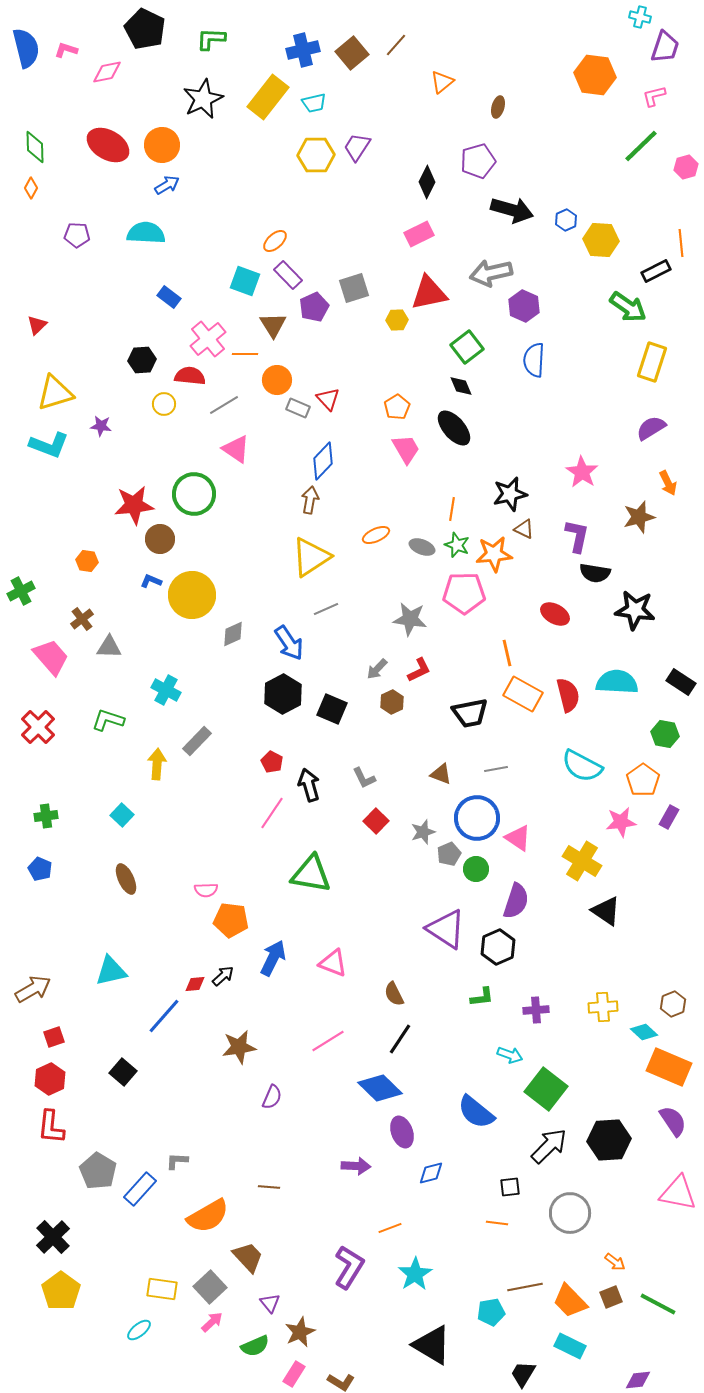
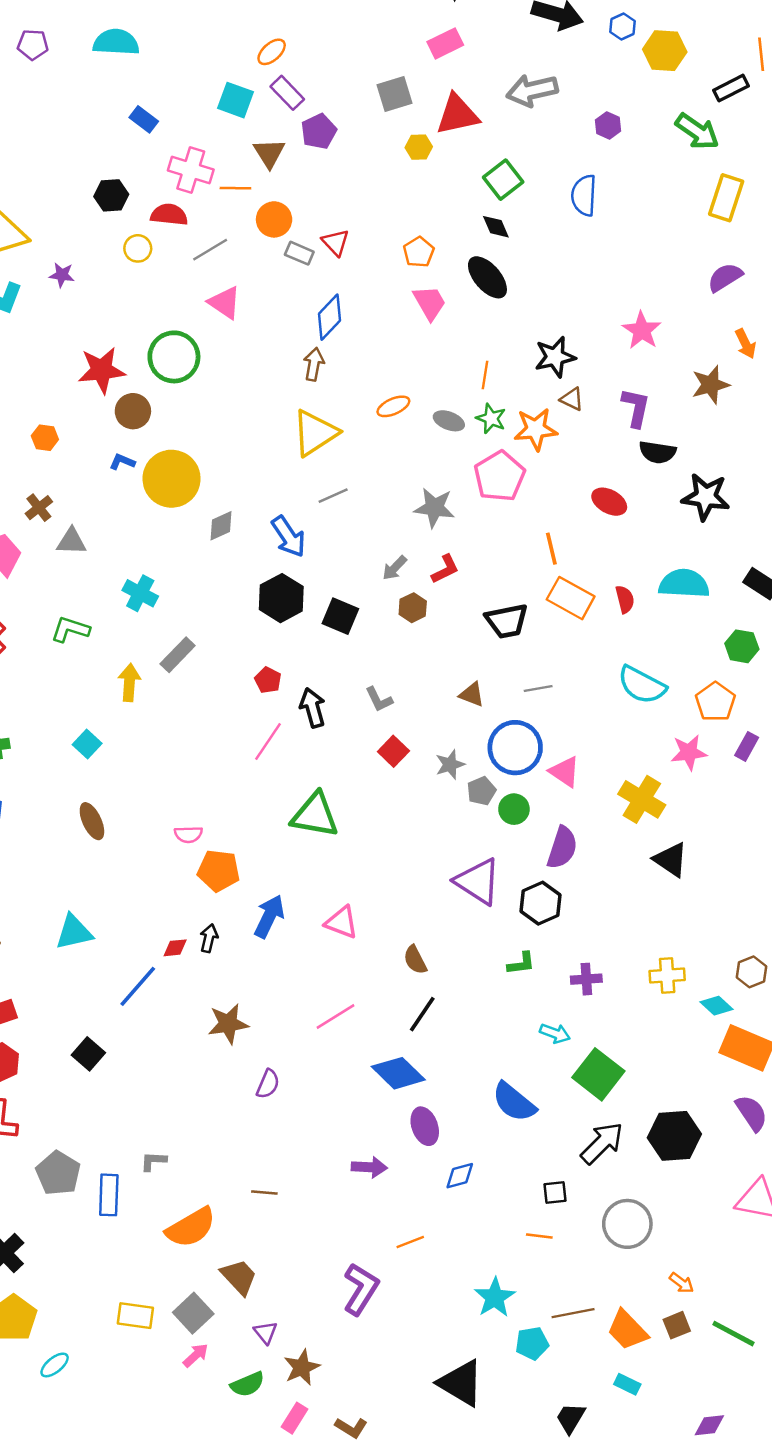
gray square: (354, 288) -> (395, 94), moved
purple hexagon: (524, 306) -> (608, 125), moved, size x0.7
pink cross: (208, 339) -> (191, 170), turned -33
pink pentagon: (464, 593) -> (500, 476), turned -30
red semicircle: (568, 695) -> (625, 599), size x0.7
black arrow: (223, 976) -> (209, 938), turned -35
blue rectangle: (140, 1189) -> (109, 1195), turned -40
cyan star: (415, 1274) -> (495, 1297), moved
cyan ellipse: (139, 1330) -> (55, 1365), moved
cyan rectangle: (570, 1346) -> (627, 1384), size x0.7

